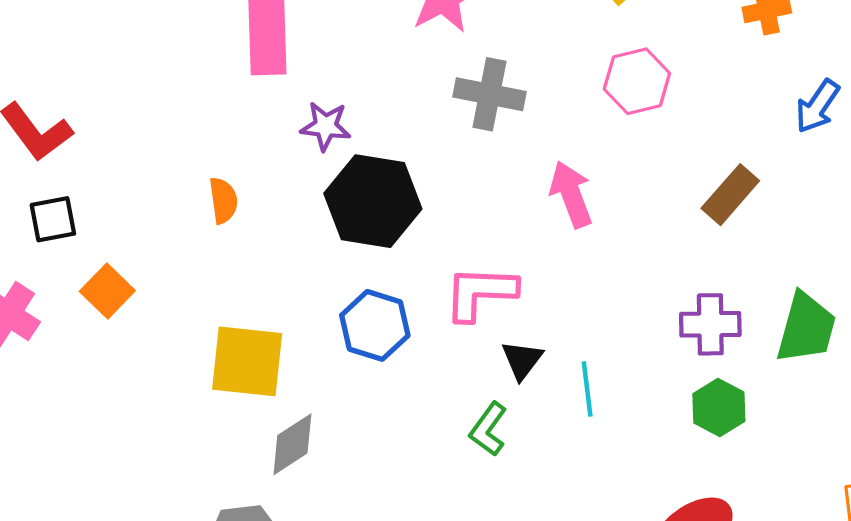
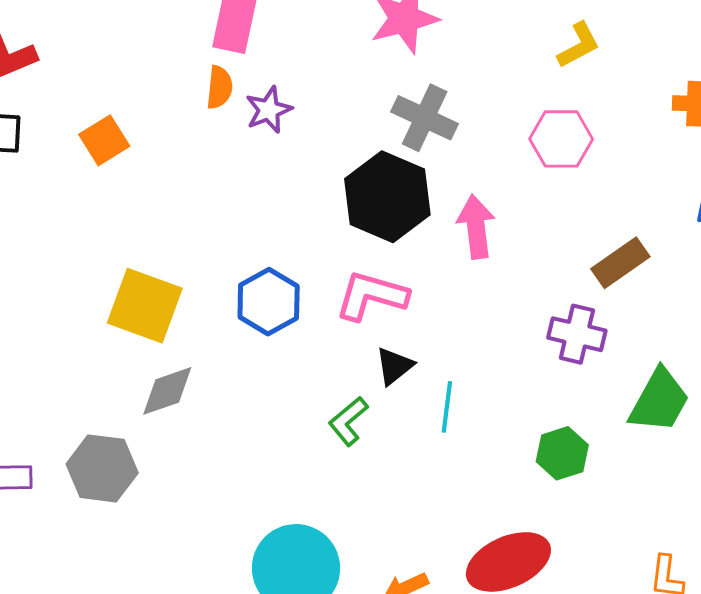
purple star: (326, 126) -> (269, 110), turned 30
orange semicircle: (223, 200) -> (219, 87), moved
black hexagon: (373, 201) -> (387, 197), moved
orange square: (107, 291) -> (104, 140), moved
purple cross: (710, 324) -> (577, 334), moved

